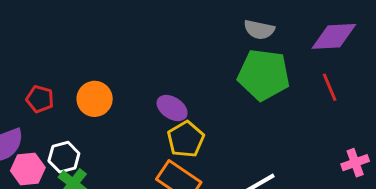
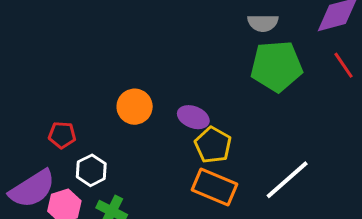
orange circle: (95, 99) -> (135, 107), moved
white hexagon: (64, 157) -> (91, 170), moved

